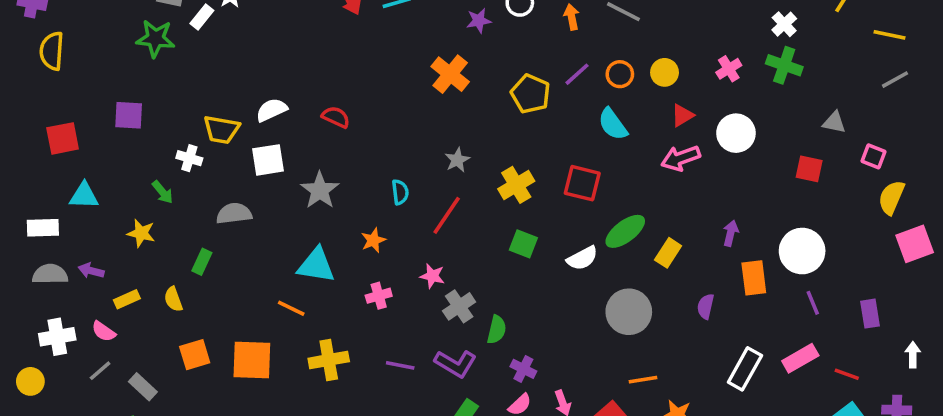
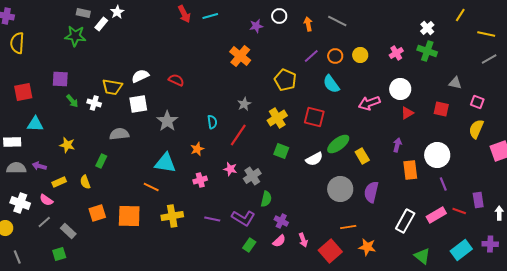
yellow pentagon: (531, 94) -> (285, 80), moved
red triangle: (682, 115) -> (407, 113), moved
green arrow: (163, 192) -> (72, 101), moved
yellow semicircle: (891, 197) -> (476, 129), moved
yellow rectangle: (668, 253) -> (362, 156), turned -63
gray cross: (459, 306) -> (252, 176), moved
purple semicircle: (706, 306) -> (371, 192), moved, size x1.5
purple rectangle: (870, 314) -> (478, 200), moved
white cross: (57, 337) -> (20, 203), turned 30
red line: (847, 374) -> (459, 211), moved

